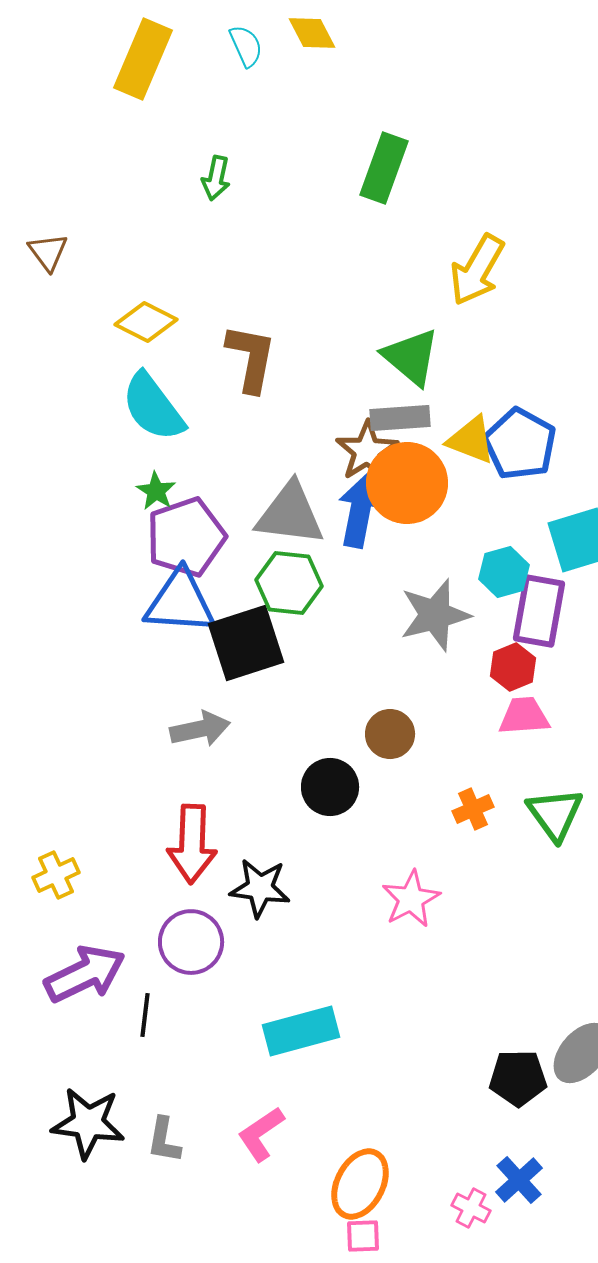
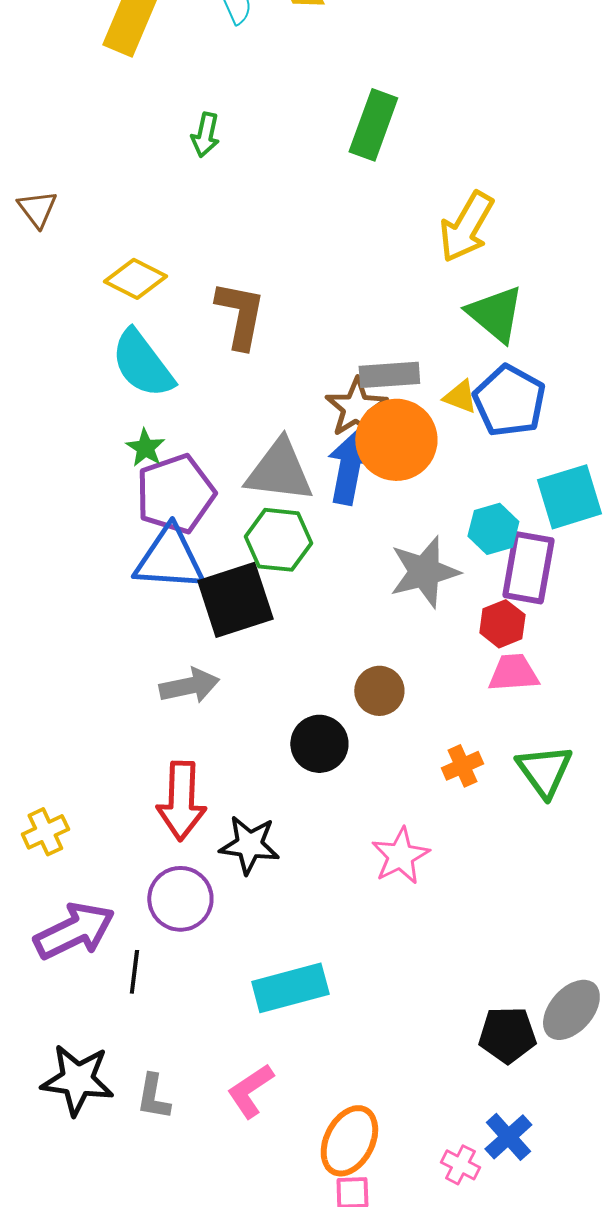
green triangle: (411, 357) -> (495, 314), moved
yellow triangle: (471, 440) -> (460, 397), size x0.7

